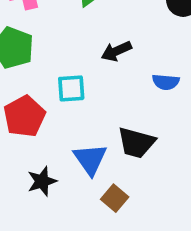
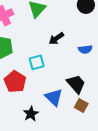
black trapezoid: (136, 143) -> (76, 84), turned -135
brown square: (115, 198) -> (81, 105), moved

